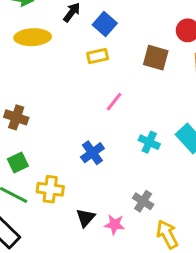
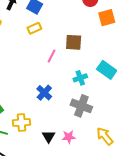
brown square: (156, 58) -> (74, 42), moved
cyan cross: (149, 142) -> (80, 78), turned -32
gray cross: (143, 201) -> (81, 106), moved, size x1.5

